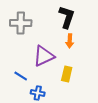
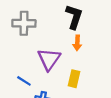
purple triangle: (44, 56) -> (49, 59), turned -30

